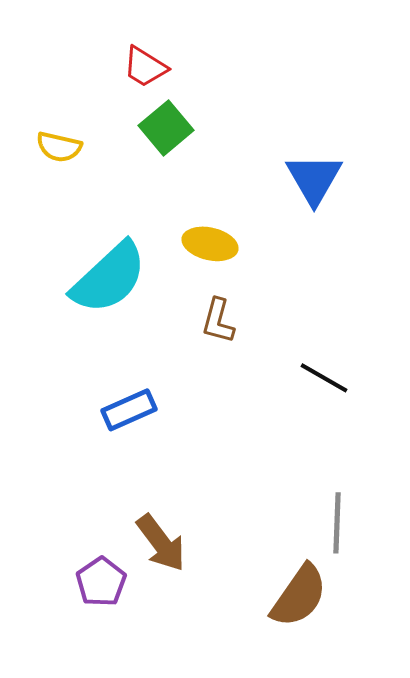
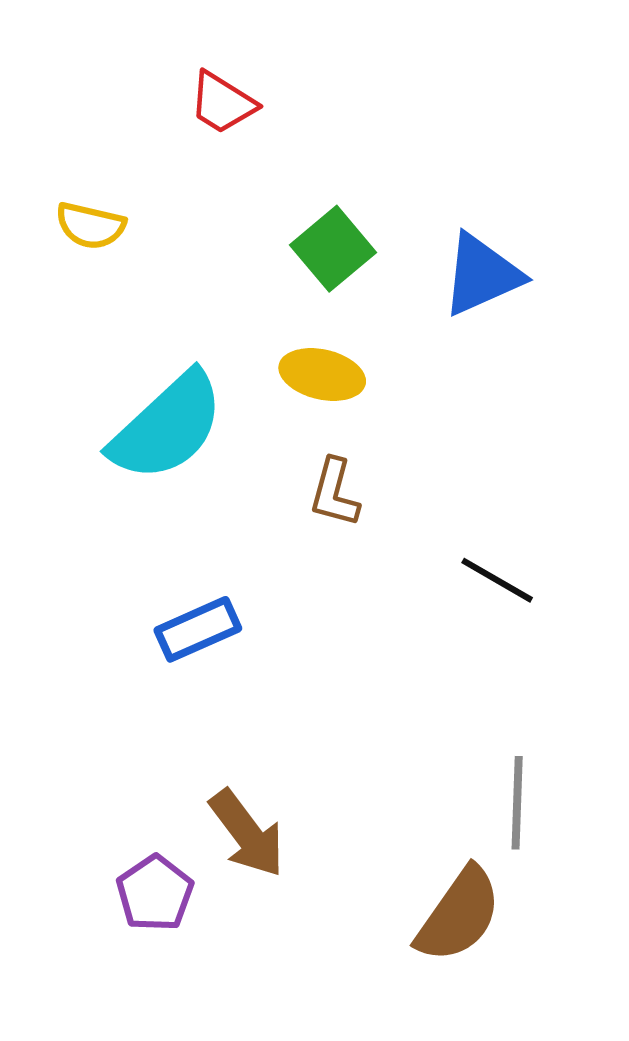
green square: (166, 128) -> (333, 249), moved
blue triangle: (314, 179) -> (482, 275), turned 36

